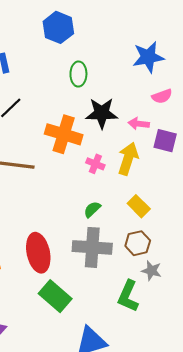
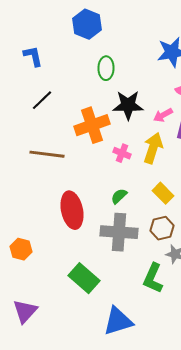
pink arrow: (139, 124) -> (163, 115), turned -36
orange cross: (64, 134) -> (92, 125), turned -36
red ellipse: (38, 253) -> (72, 210), moved

